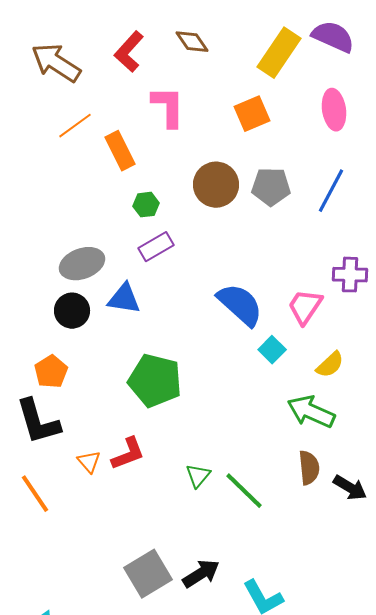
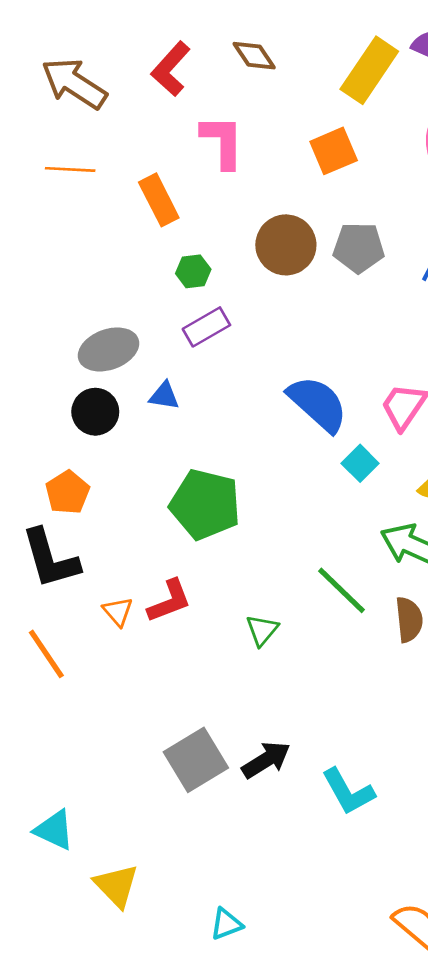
orange line: (75, 126) -> (70, 169), moved, turned 39
blue triangle: (124, 299) -> (164, 396), size x0.7
green line: (244, 491) -> (341, 590), moved

